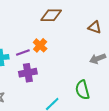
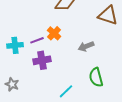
brown triangle: (95, 27) -> (108, 15), size x1.5
gray arrow: (98, 59) -> (86, 46), moved

